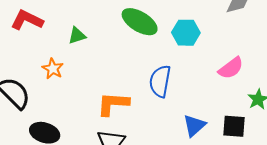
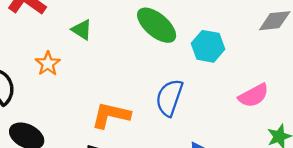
green triangle: (77, 36) -> (82, 30), turned 42

